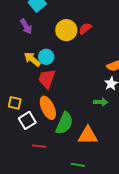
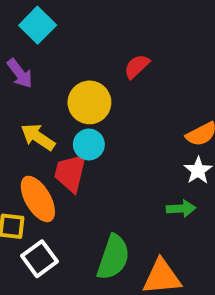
yellow circle: (66, 30) -> (89, 102), moved
cyan circle: (46, 57) -> (89, 144), moved
orange ellipse: (48, 108) -> (38, 199), moved

